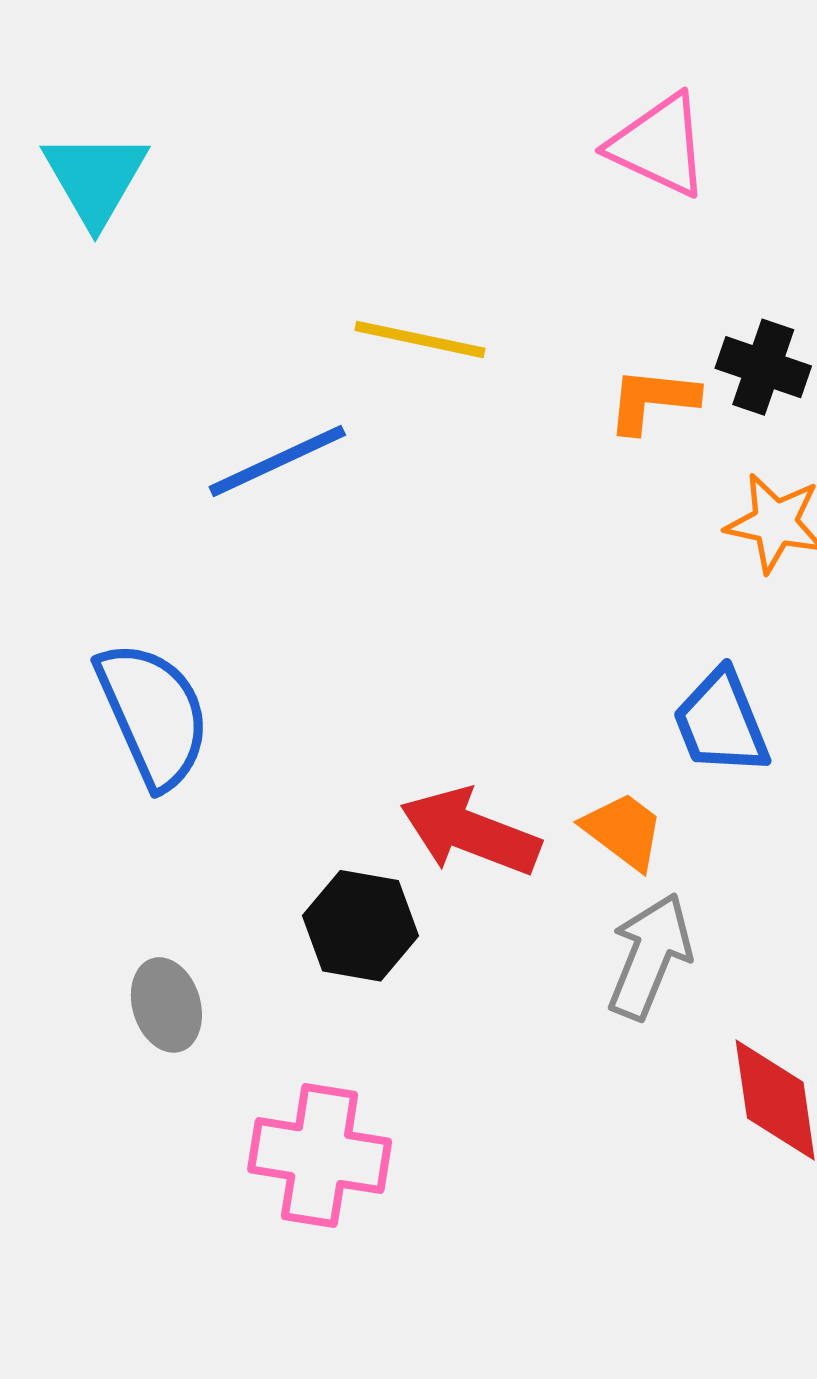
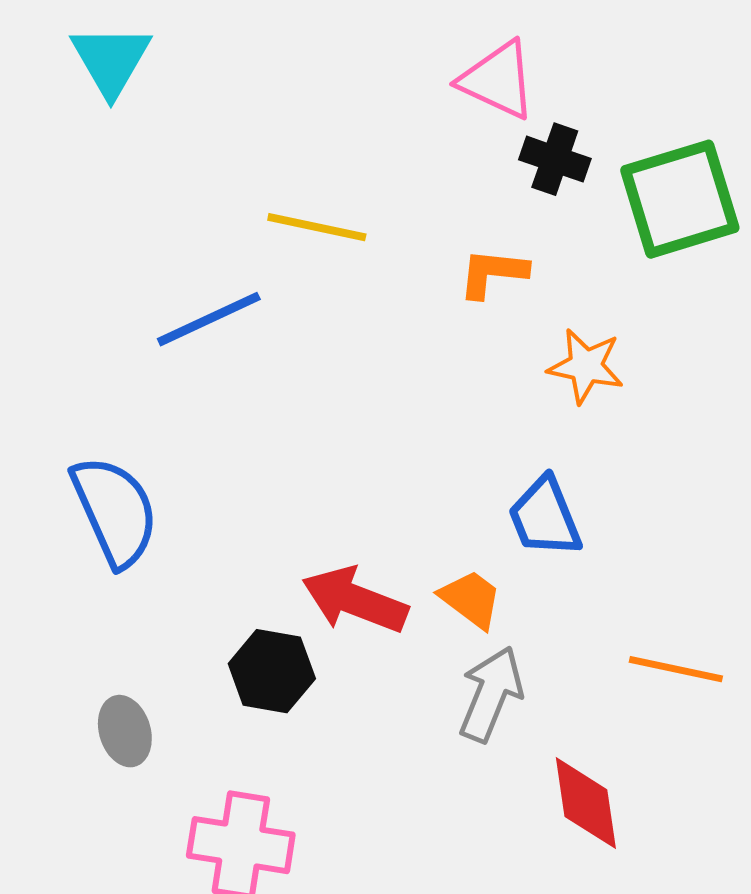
cyan triangle: (95, 178) -> (111, 60), moved
black cross: (763, 367) -> (555, 159), moved

